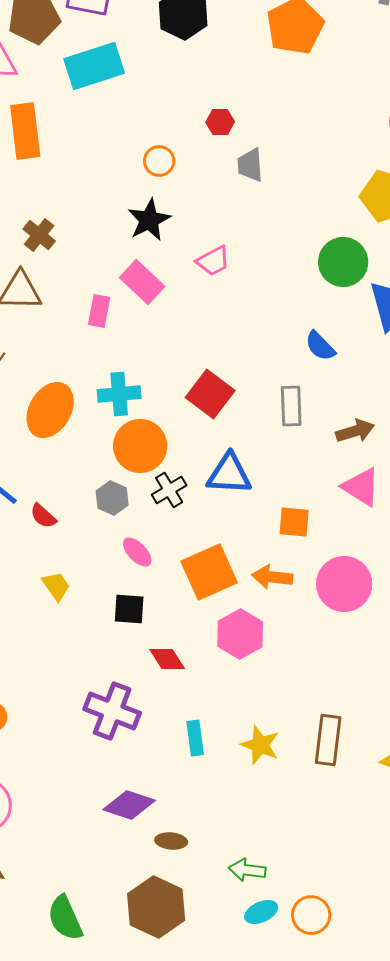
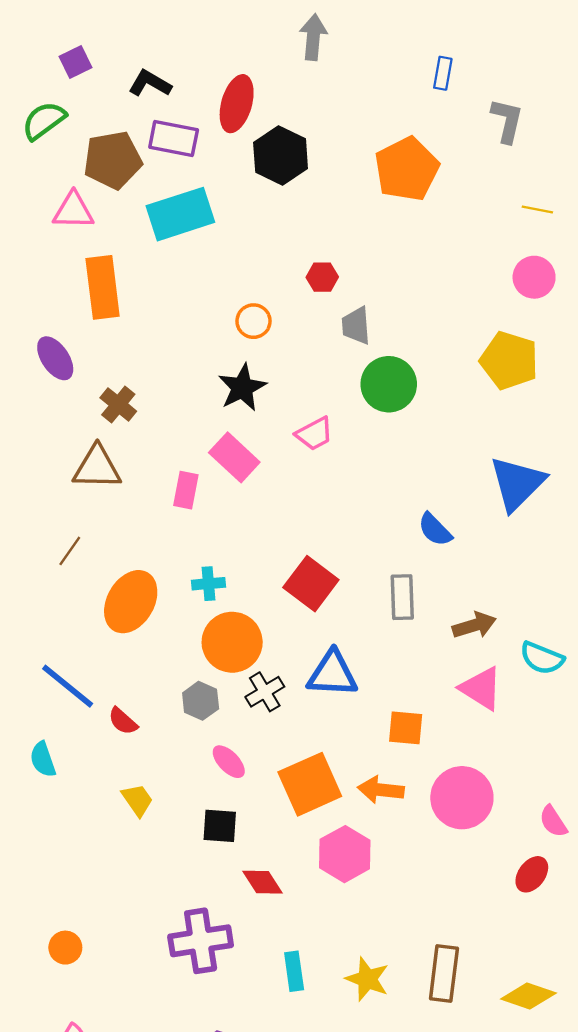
green circle: (343, 262) -> (389, 384), moved
cyan cross: (119, 394) -> (208, 584), size x0.7
purple cross: (112, 711) -> (201, 941), turned -30

